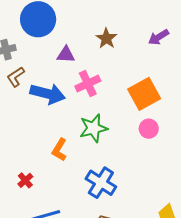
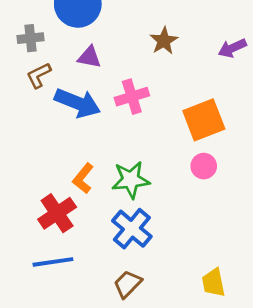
purple triangle: (66, 55) -> (89, 57), moved
green star: (93, 128) -> (131, 180), moved
red cross: (25, 180) -> (57, 213), moved, size x1.8

